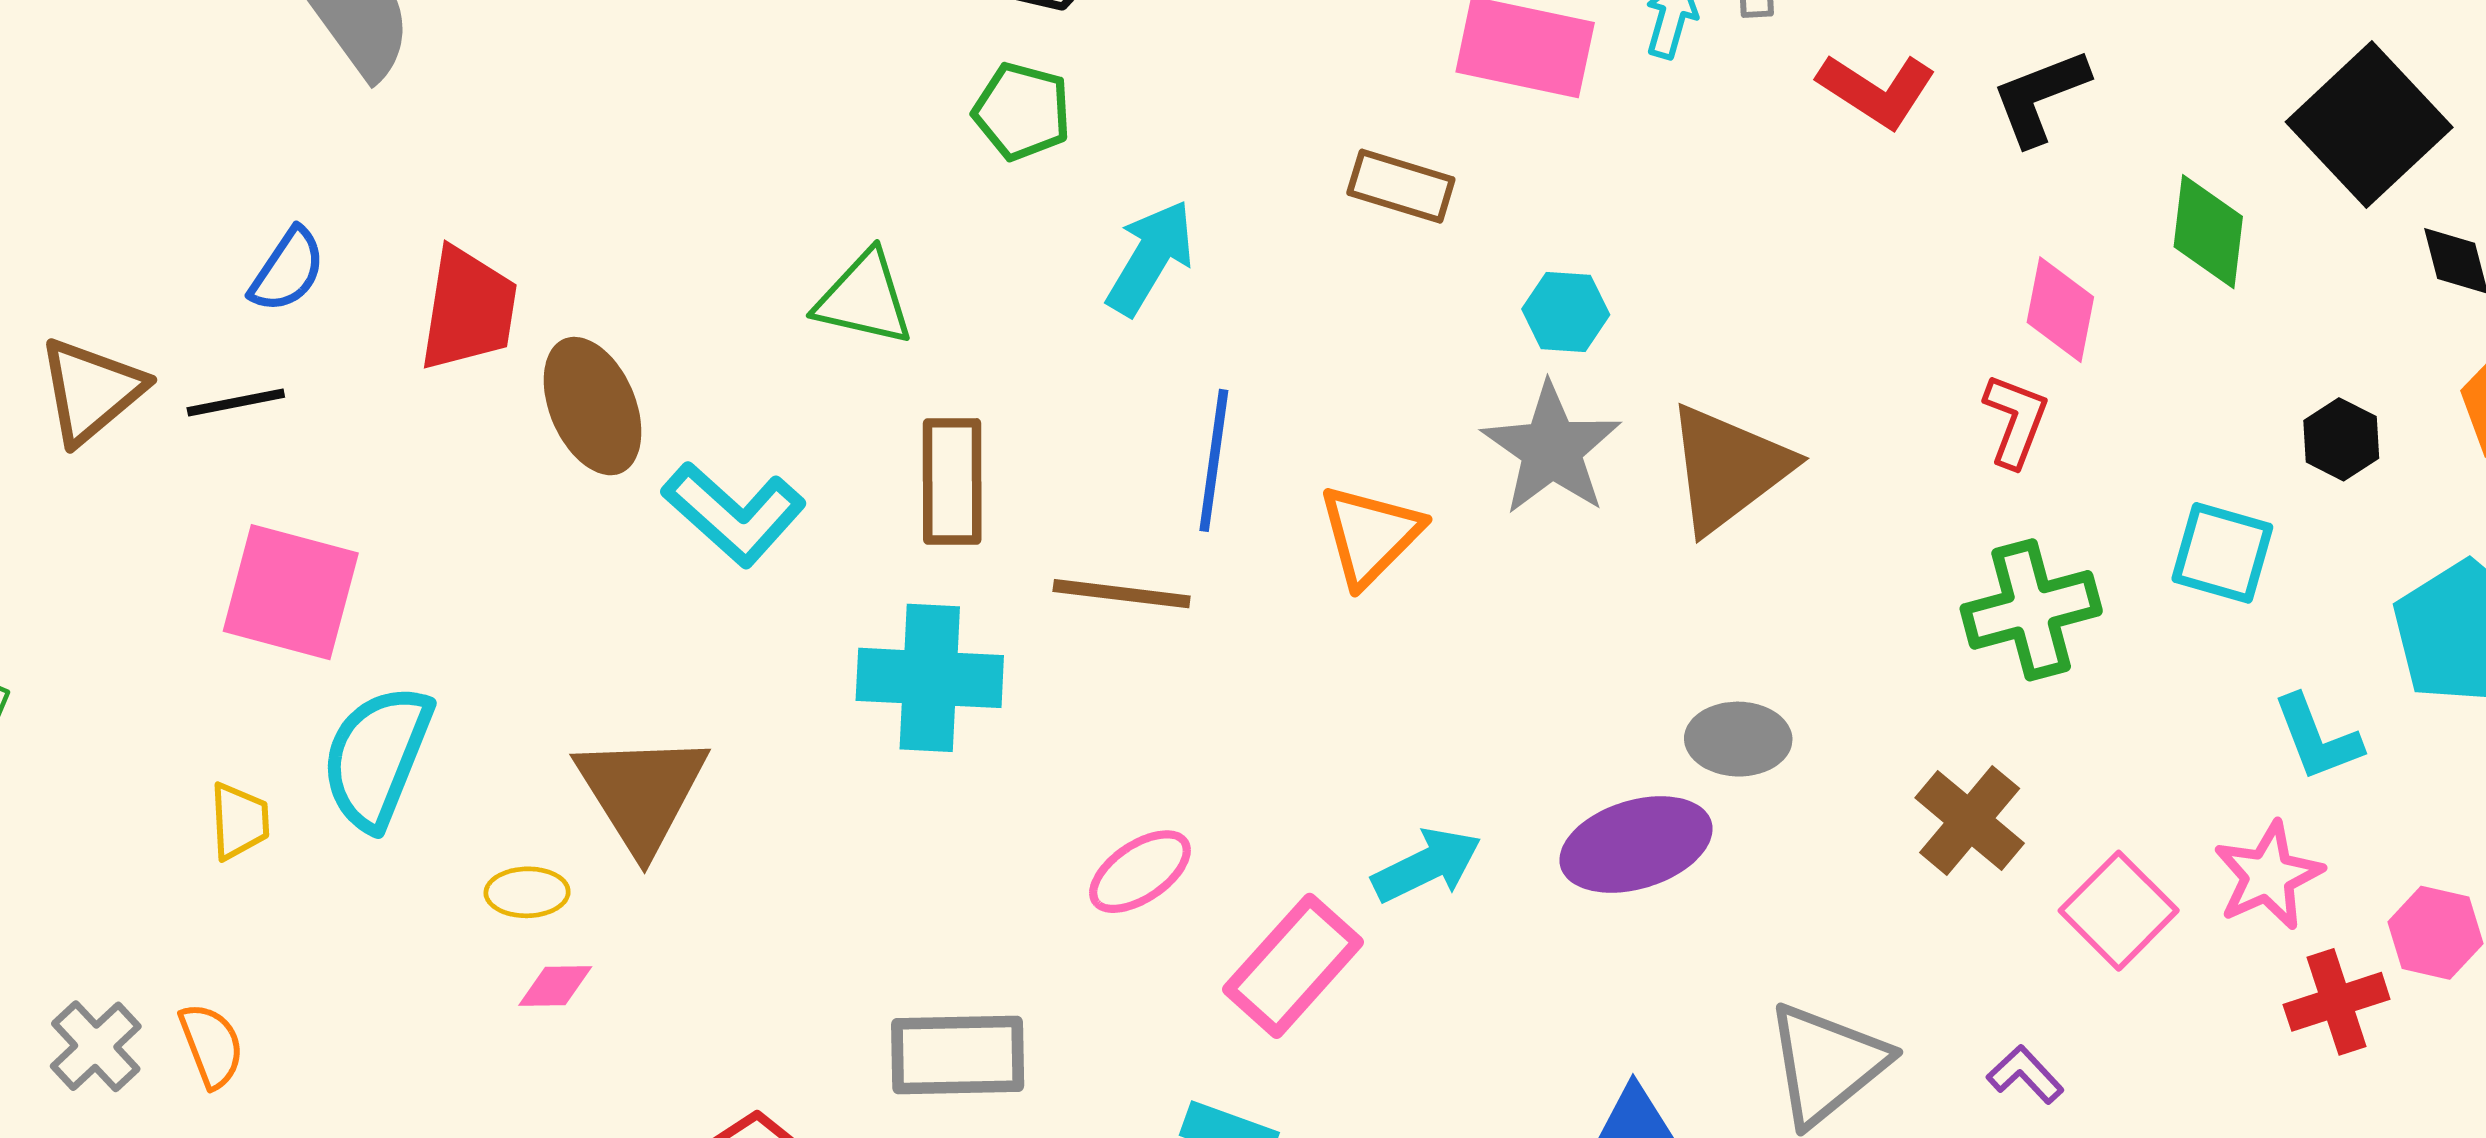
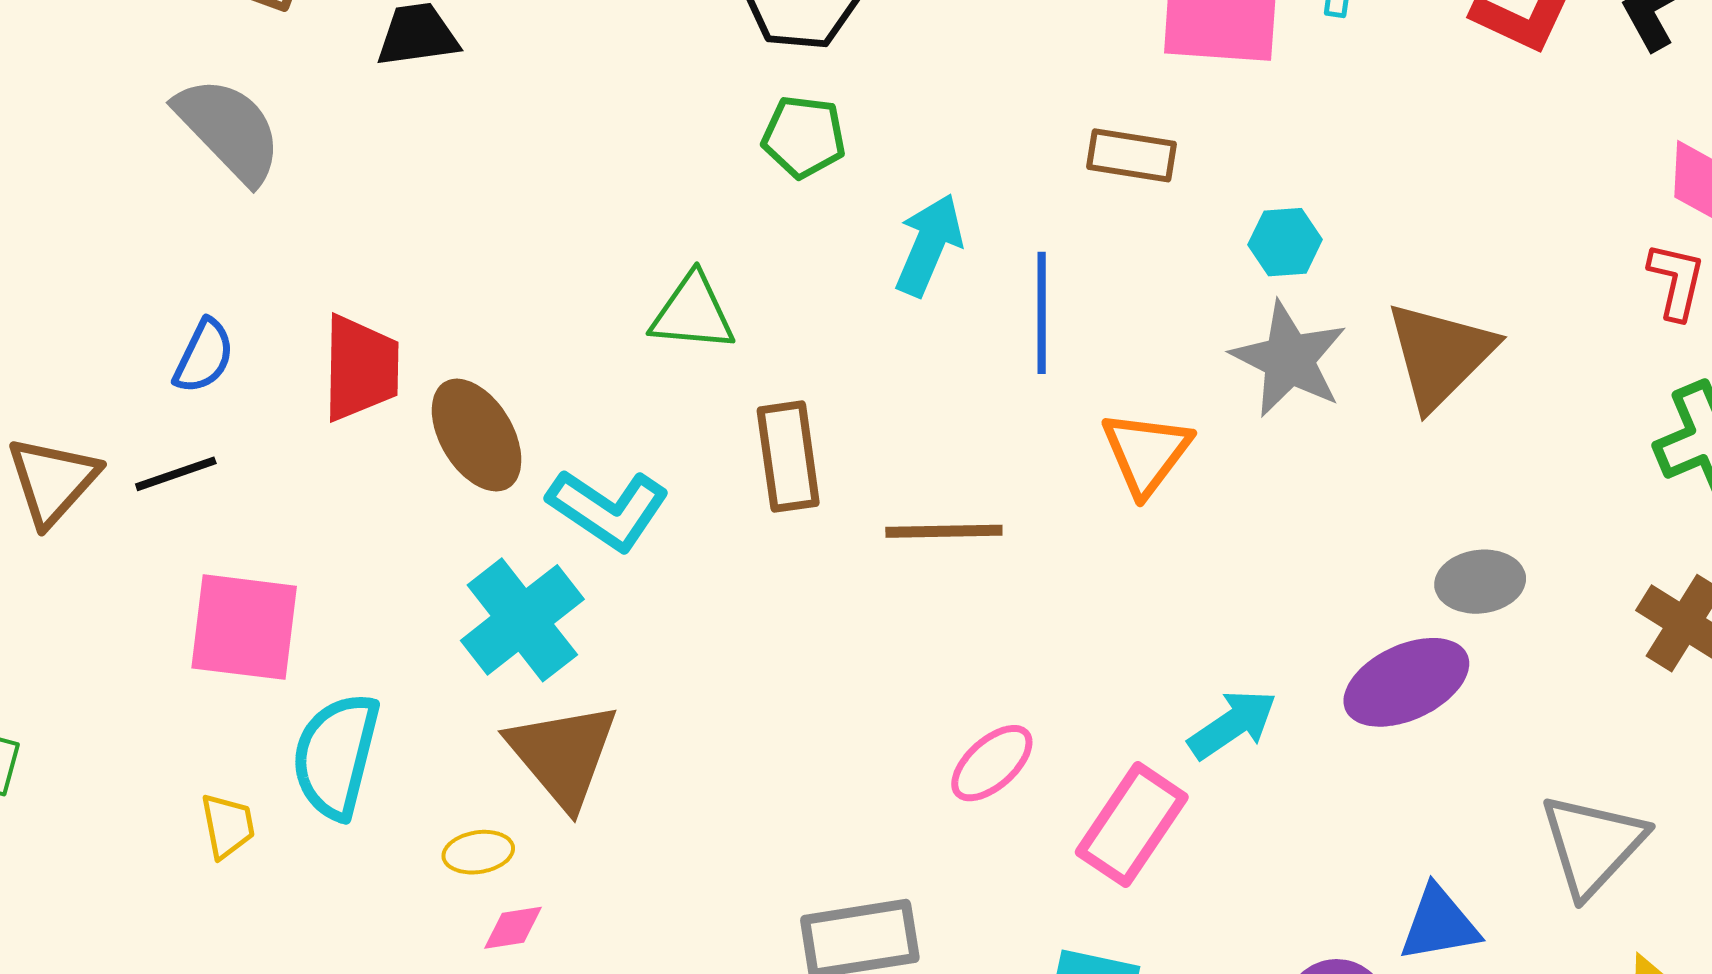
blue line: (1214, 460) -> (1042, 313), moved
cyan cross: (930, 678) -> (522, 620), moved, turned -33

